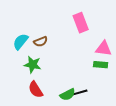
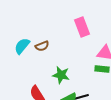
green star: (33, 65) -> (61, 75), moved

